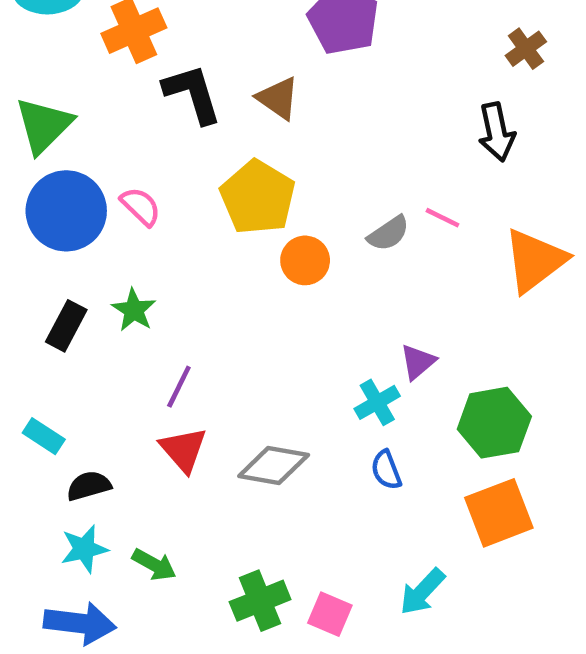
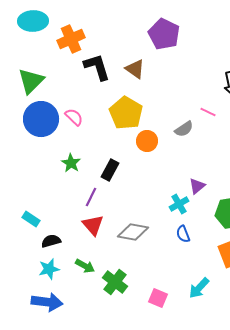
pink line: (443, 218) -> (208, 112), moved
black rectangle: (66, 326) -> (110, 170), moved
green arrow: (154, 565) -> (85, 266), moved
green cross: (260, 601) -> (115, 282), moved, turned -30

